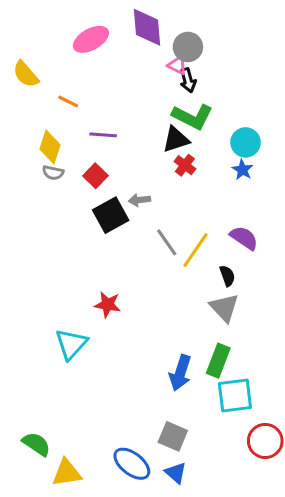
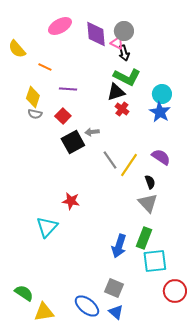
purple diamond: (147, 27) -> (96, 34), moved
blue star: (242, 170) -> (160, 112), size x1.5

